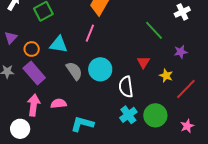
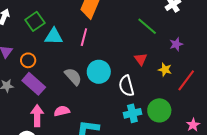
cyan triangle: (59, 45) -> (54, 36), moved
cyan cross: (128, 115) -> (132, 113), turned 30
pink star: (187, 126) -> (193, 125), moved

